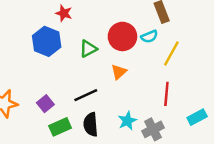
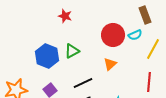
blue hexagon: (47, 41) -> (47, 56), moved
green triangle: (88, 49) -> (72, 51), moved

